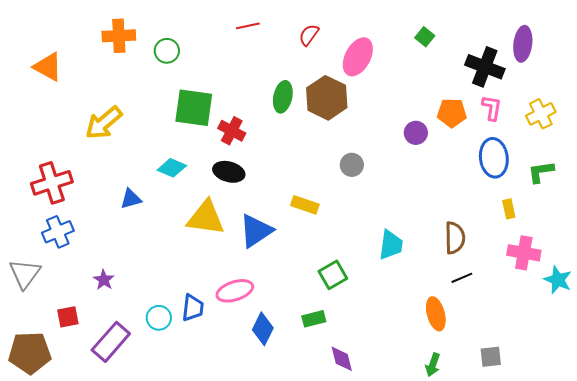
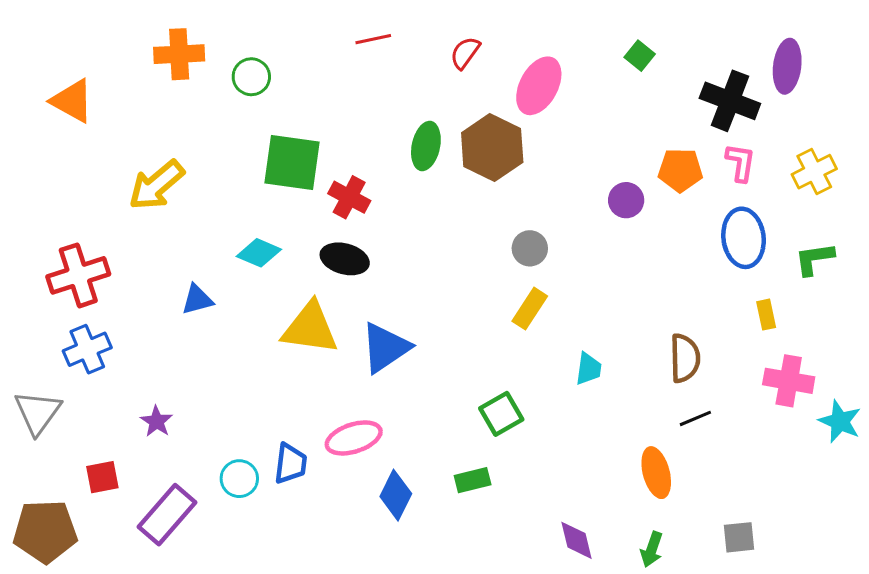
yellow rectangle: (305, 205) -> (530, 309), moved, turned -76
cyan trapezoid: (391, 245) -> (588, 369), size x0.7
purple diamond: (342, 359) -> (576, 540), moved

